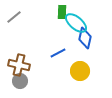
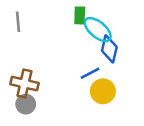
gray line: (14, 17) -> (18, 22), turned -56
blue line: (58, 53) -> (90, 73), moved

